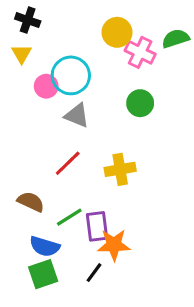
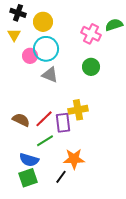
yellow circle: (117, 32) -> (43, 22), moved
red line: (68, 163) -> (44, 119), moved
brown semicircle: (31, 202) -> (21, 120), moved
purple rectangle: (97, 226) -> (63, 123), moved

